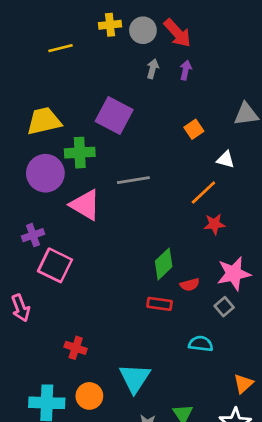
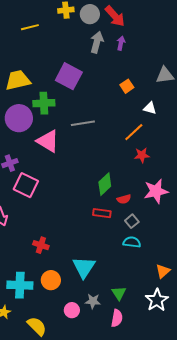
gray arrow: (153, 69) -> (97, 42), size x1.5
gray square: (224, 307) -> (132, 221), moved

